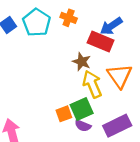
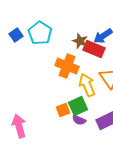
orange cross: (69, 18) -> (67, 66), moved, size x1.6
brown star: (82, 62) -> (80, 41), moved

